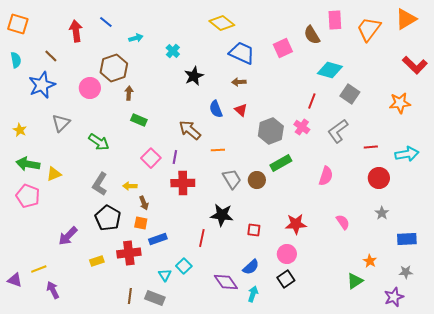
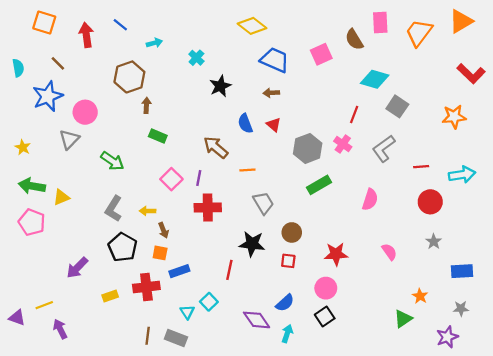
orange square: (18, 24) -> (44, 22), moved
pink circle: (90, 88) -> (85, 112), moved
brown circle: (257, 180) -> (292, 232), moved

